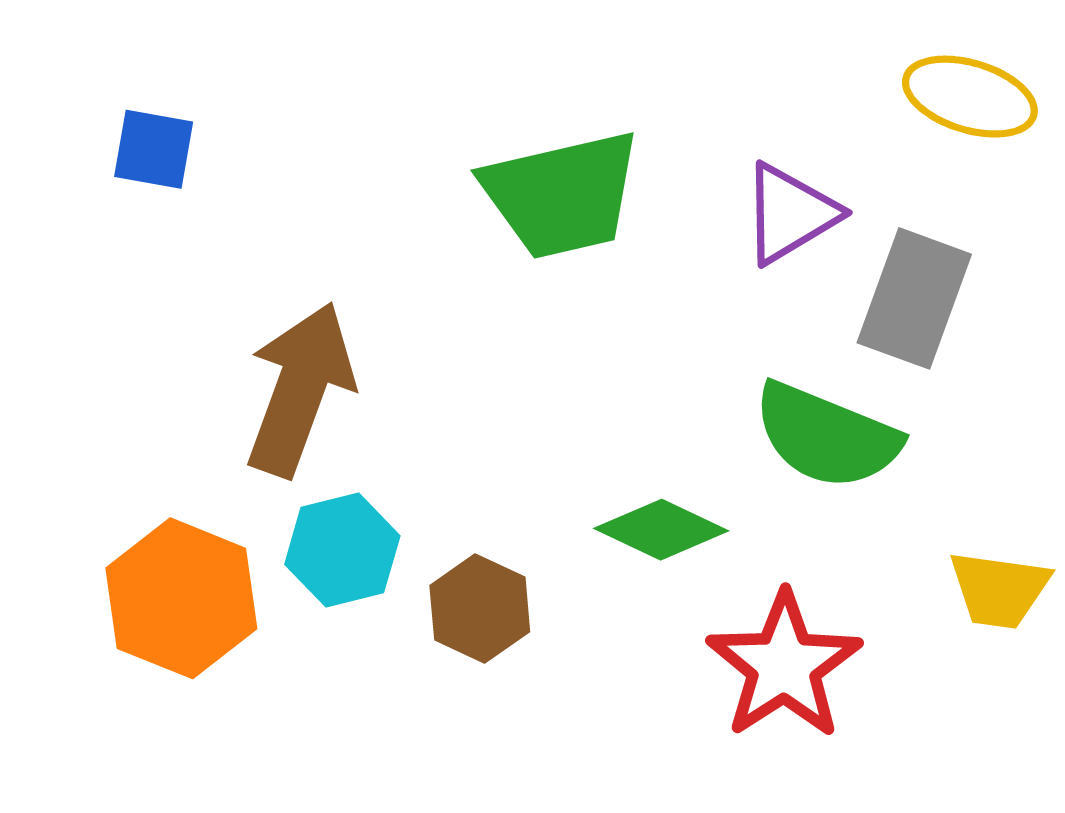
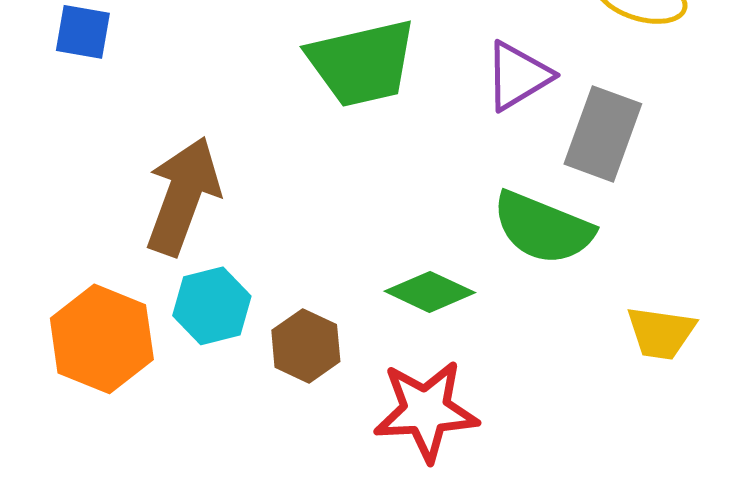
red star: (784, 666) -> (426, 411), moved, turned 30

